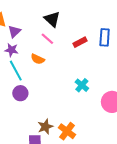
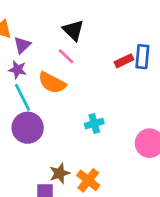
red rectangle: (80, 42) -> (124, 61), moved
orange semicircle: (38, 59) -> (52, 83), size x1.5
cyan cross: (82, 85) -> (94, 124), moved, turned 32
purple circle: (20, 93) -> (28, 128), size x1.5

